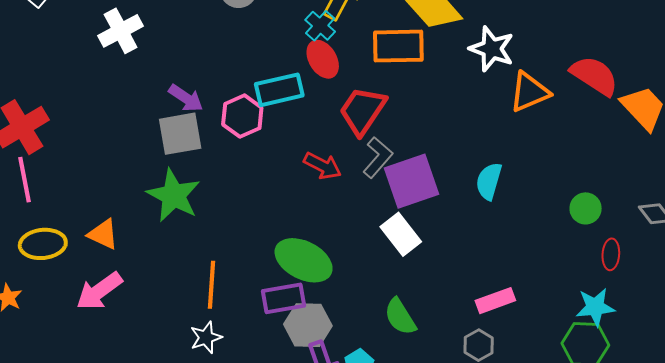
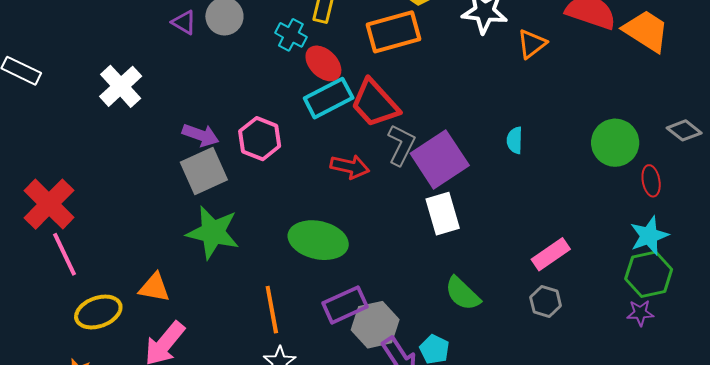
cyan cross: (320, 26) -> (291, 35), moved
cyan rectangle: (279, 90) -> (329, 98), moved
orange triangle: (529, 92) -> (532, 44), size x0.7
red trapezoid: (363, 111) -> (375, 103), turned -62
cyan semicircle: (489, 181) -> (515, 140), size x0.7
green circle: (586, 208) -> (615, 143), size x1.5
white rectangle: (401, 234) -> (443, 214), turned 36
green ellipse: (304, 260) -> (318, 240), moved

